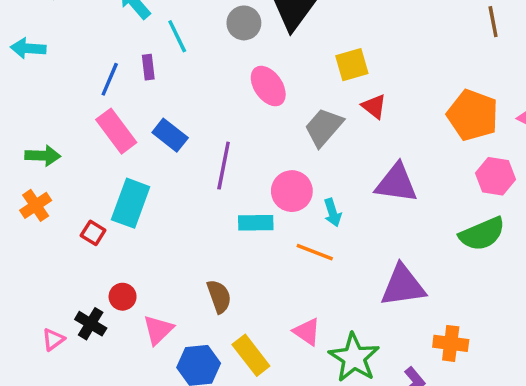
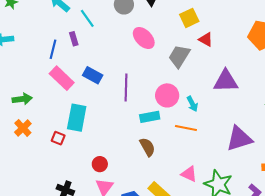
brown semicircle: (219, 296) -> (147, 147), moved
red circle: (123, 297) -> (100, 164), moved

